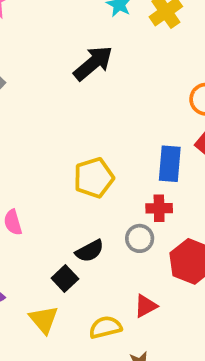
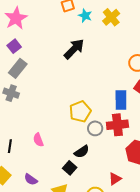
red cross: (159, 208) -> (117, 125), size x1.5
gray circle: (140, 238) -> (95, 128), moved

